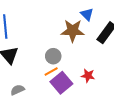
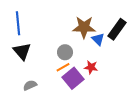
blue triangle: (87, 14) -> (98, 39), moved
red star: (88, 76) -> (91, 67), moved

